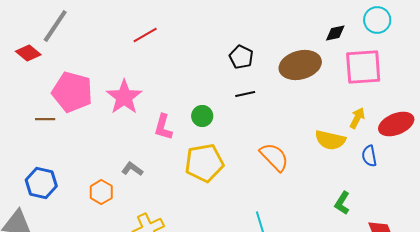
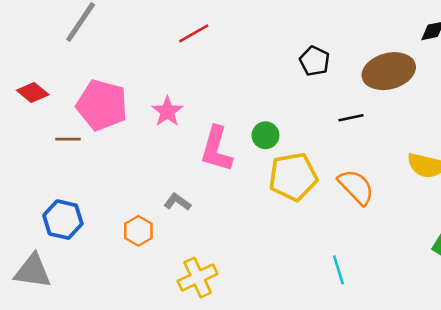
red diamond: (28, 53) -> (33, 92), moved
black line: (245, 94) -> (351, 118), moved
pink star: (124, 97) -> (167, 111), size x0.7
pink L-shape: (163, 127) -> (216, 149), size x1.4
yellow pentagon: (204, 163) -> (293, 177), moved

